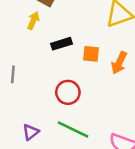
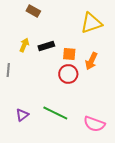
yellow arrow: (33, 21) -> (24, 45), moved
red circle: (68, 92) -> (68, 74), moved

